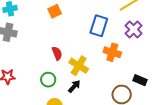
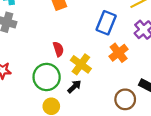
orange cross: (112, 52) -> (119, 53), turned 30
green circle: (48, 80) -> (47, 77), size x1.6

